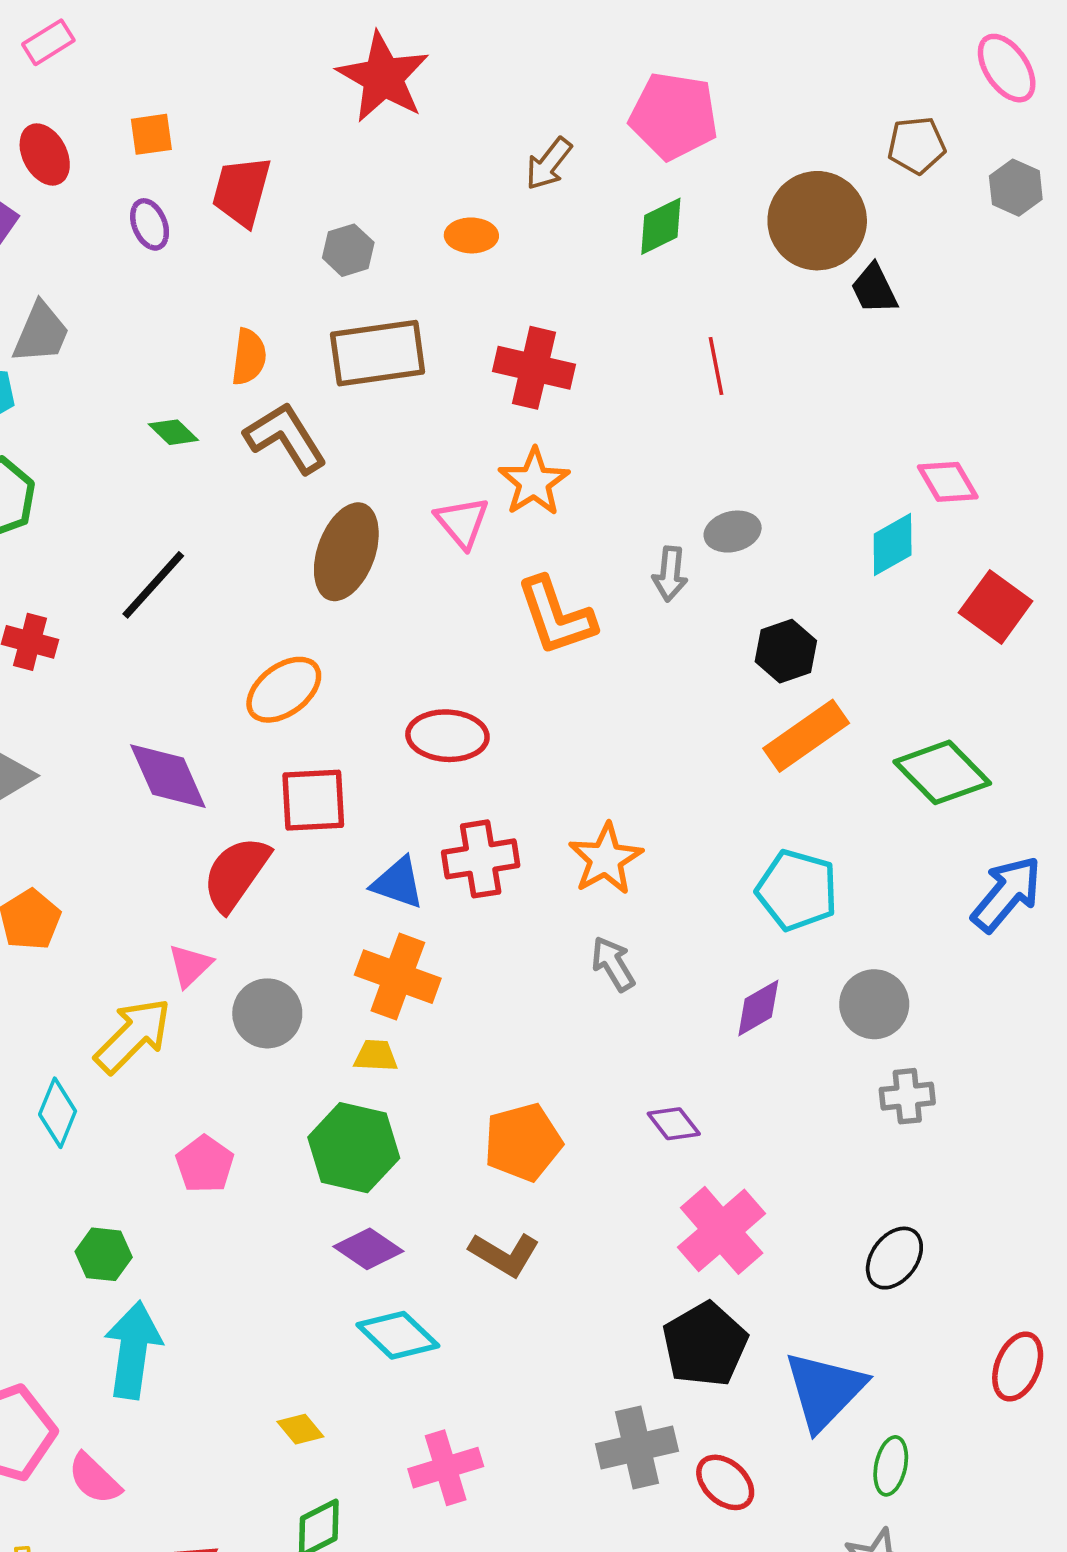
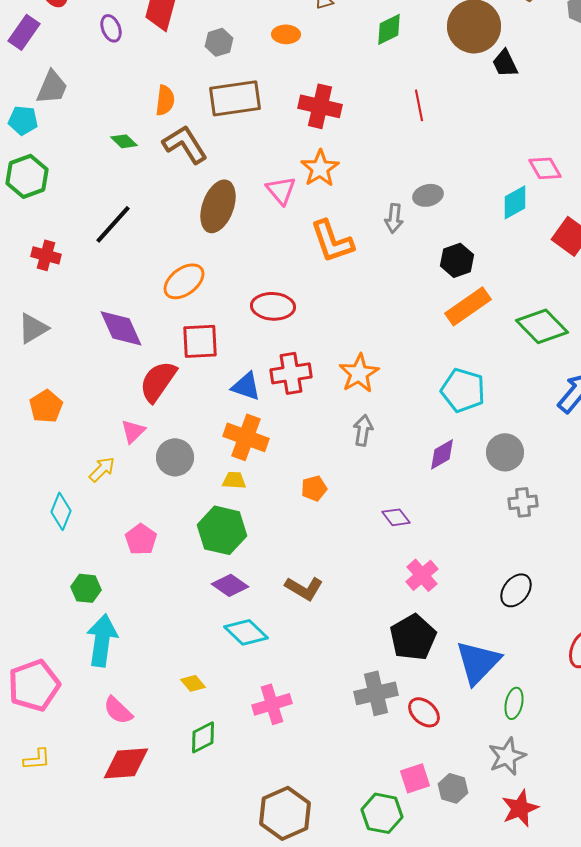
gray arrow: (613, 964) -> (363, 430), turned 40
yellow arrow: (133, 1035) -> (102, 469), size x0.6
orange pentagon: (523, 1142) -> (314, 488), moved, size x0.6
pink cross: (722, 1230) -> (422, 575), size x0.7
pink semicircle: (94, 1479) -> (118, 710), moved

